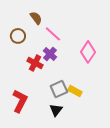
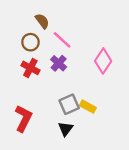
brown circle: (18, 36) -> (30, 42), moved
red cross: (35, 63) -> (30, 68), moved

